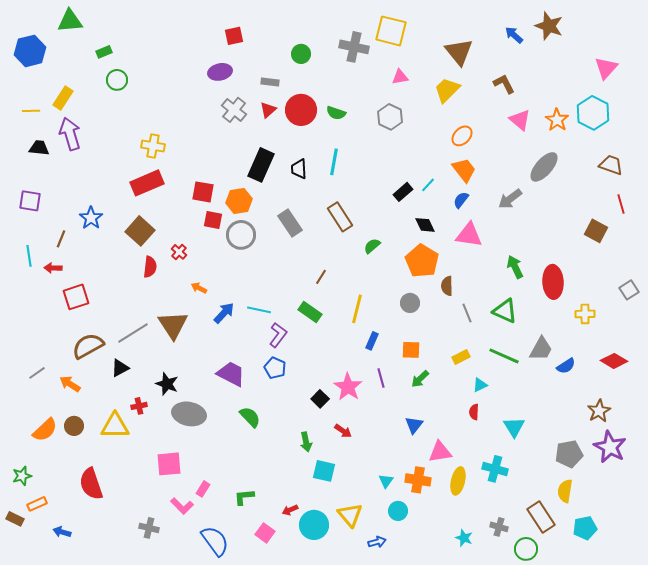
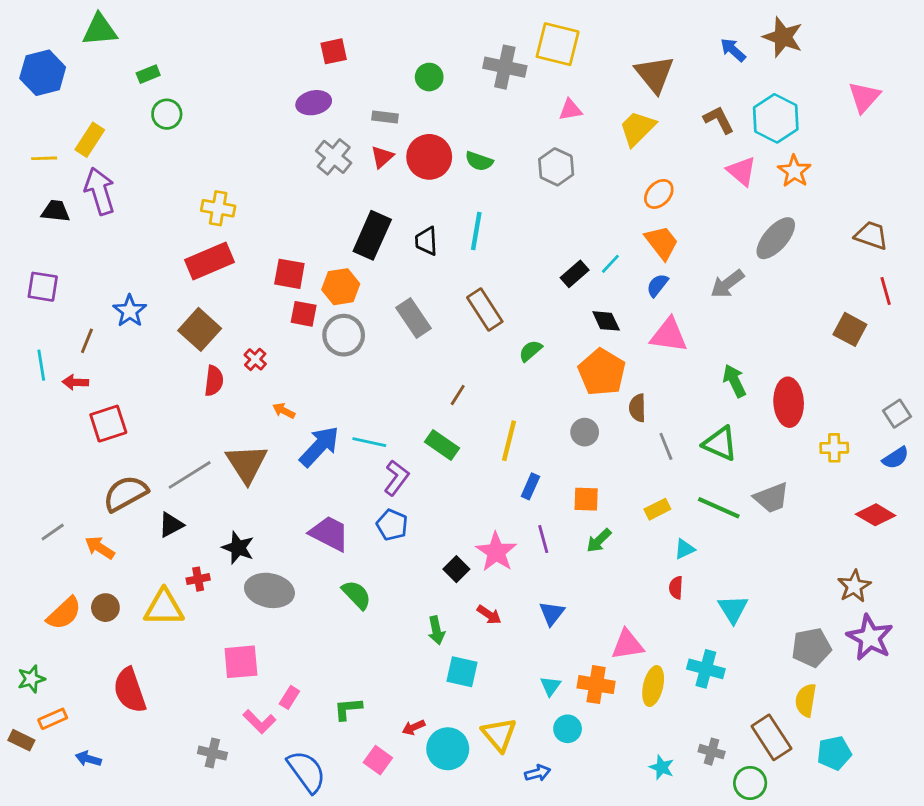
cyan hexagon: (593, 113) -> (776, 118), moved
blue arrow: (224, 313) -> (319, 446), size x1.4
gray trapezoid: (541, 349) -> (771, 498), turned 40
blue semicircle: (566, 366) -> (896, 458), moved
blue triangle: (414, 425) -> (552, 613), moved

